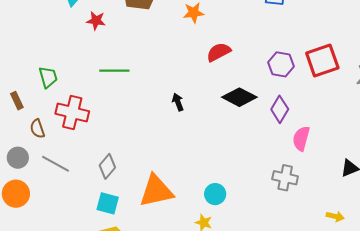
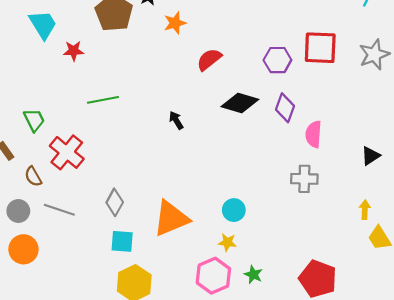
red square: (322, 61) -> (320, 48), turned 32
red cross: (72, 112) -> (67, 152), turned 36
yellow arrow: (335, 216) -> (365, 210), turned -90

